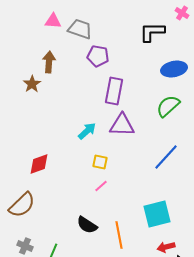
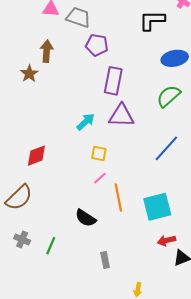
orange line: (119, 235) -> (118, 198), moved

